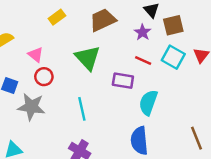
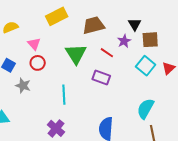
yellow rectangle: (57, 17) -> (57, 16), size x1.5
red line: (143, 60) -> (107, 53), moved
cyan semicircle: (148, 103) -> (145, 109), moved
gray star: (31, 107) -> (23, 86), size x0.7

